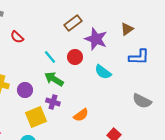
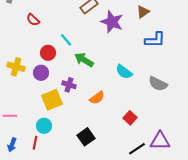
red circle: (75, 57) -> (48, 53), moved
cyan semicircle: (103, 72) -> (124, 72), moved
green arrow: (54, 79) -> (84, 60), moved

